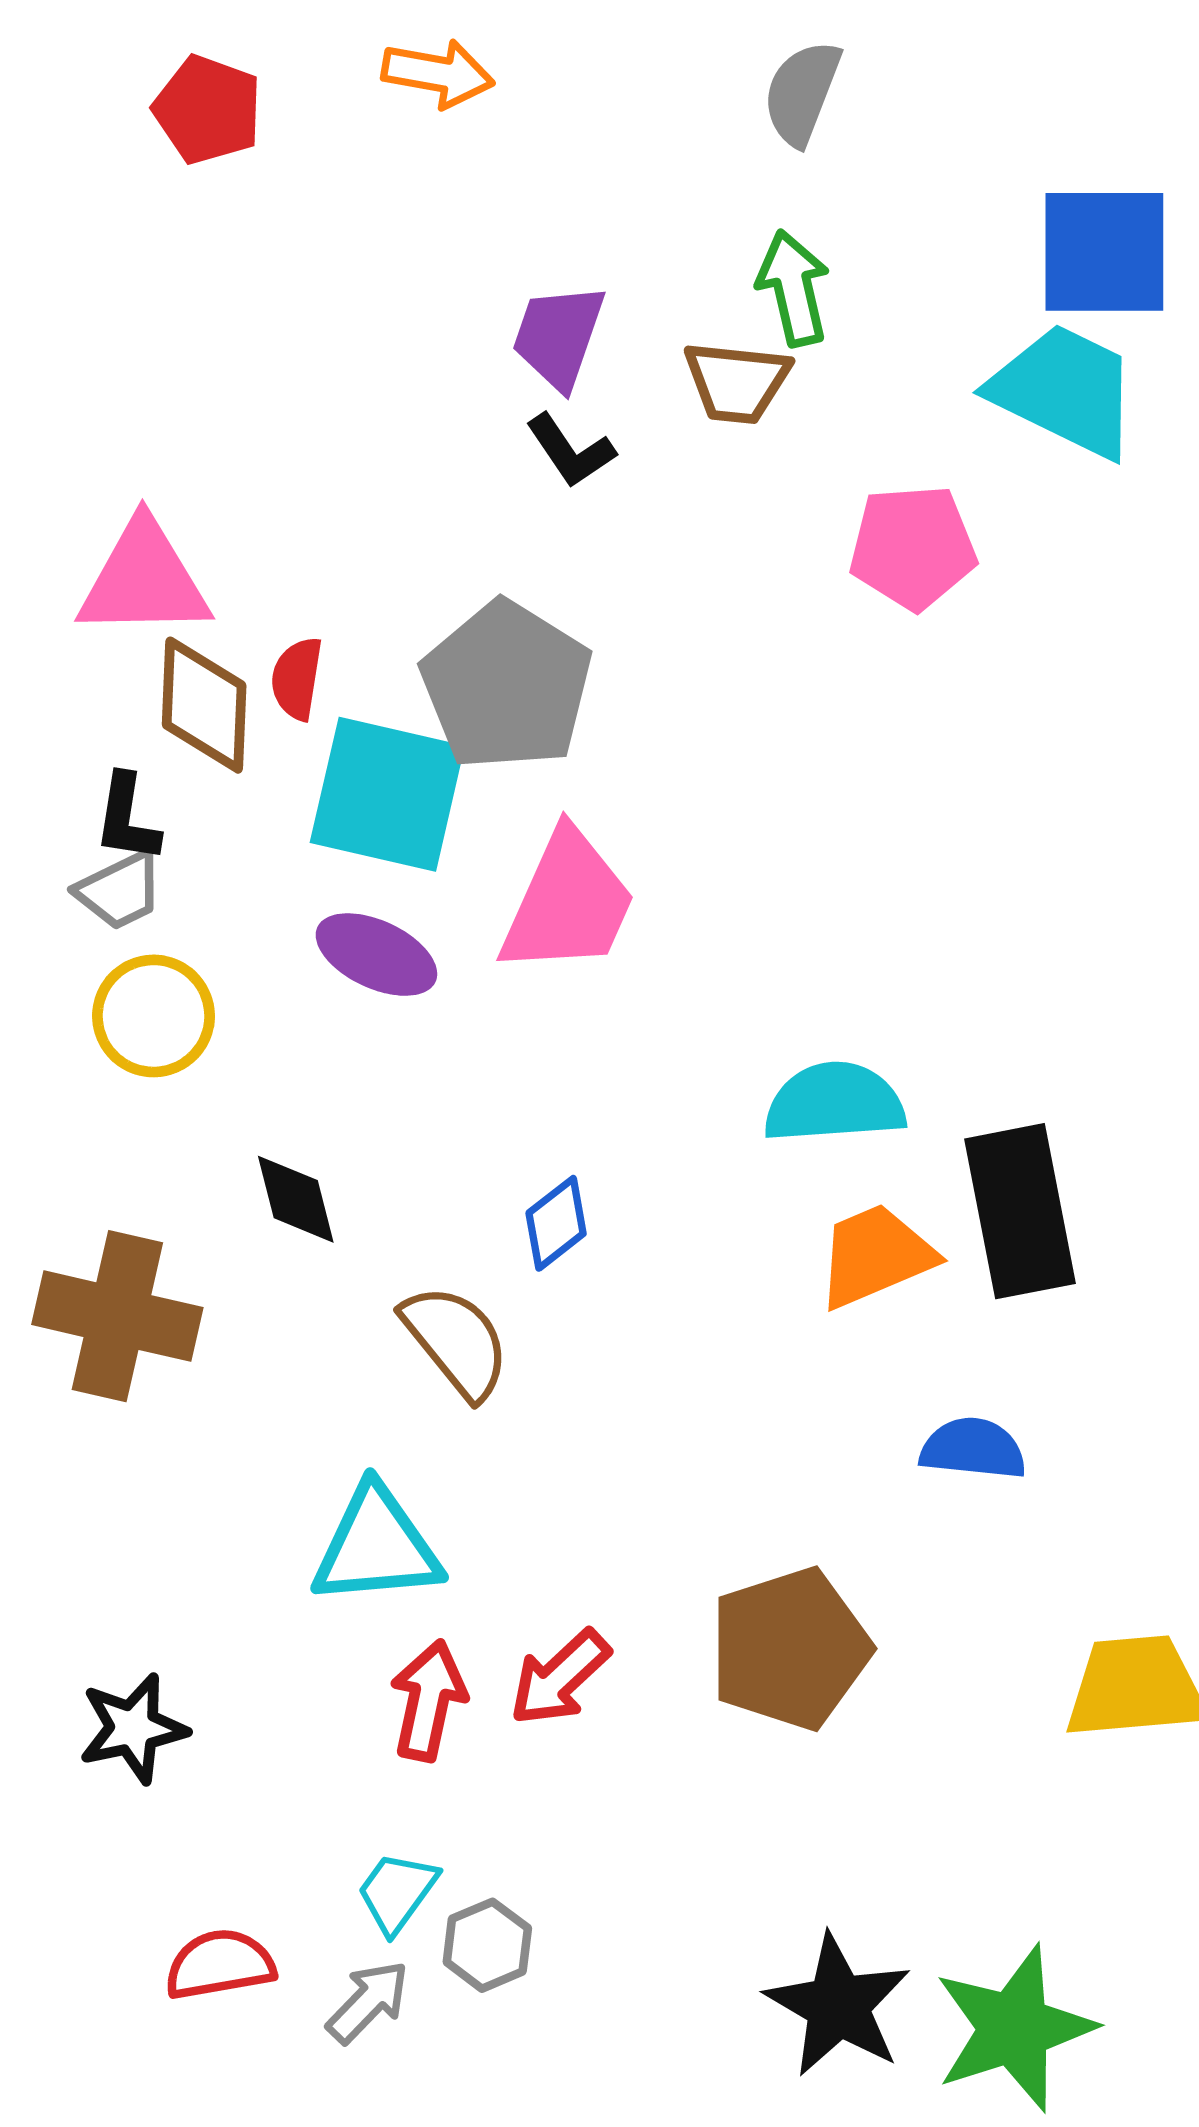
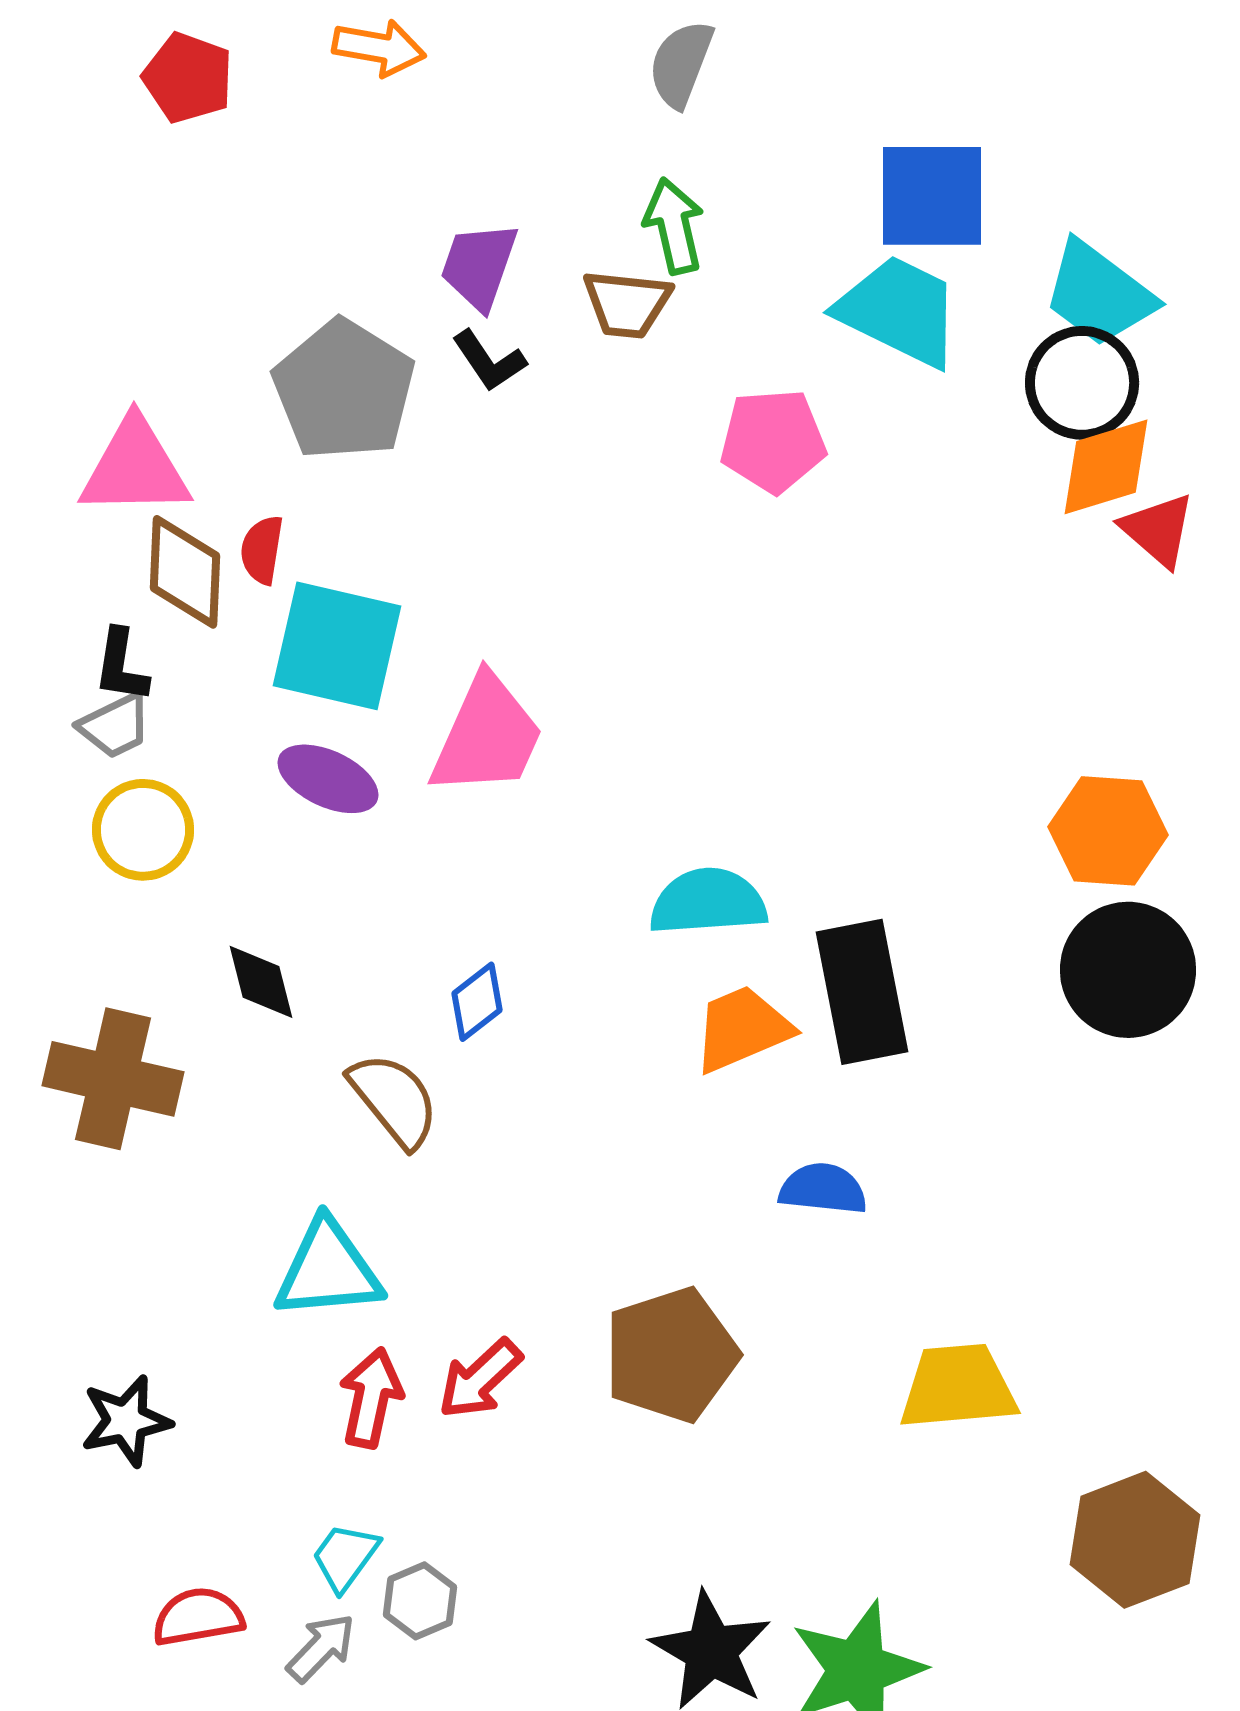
gray pentagon: (507, 686) -> (344, 390), moved

